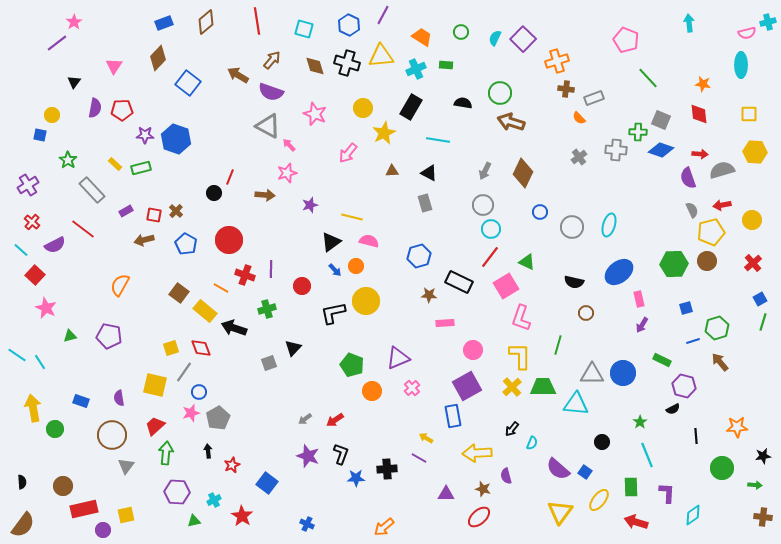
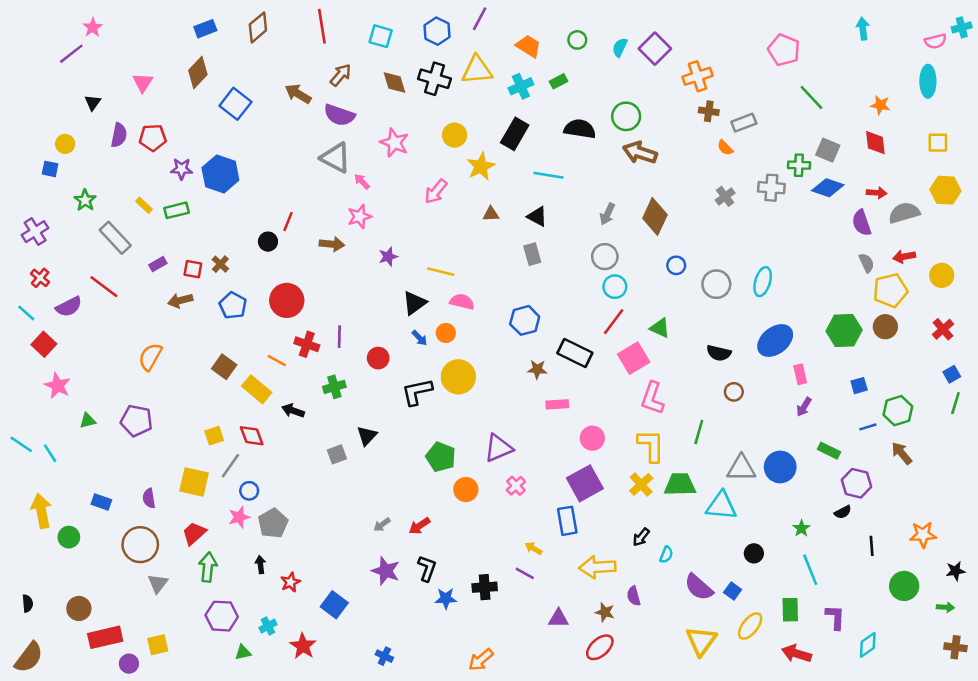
green rectangle: (446, 65) -> (559, 81), turned -32
black semicircle: (463, 103) -> (580, 129), size x1.4
black arrow: (234, 328) -> (293, 411), size x0.7

